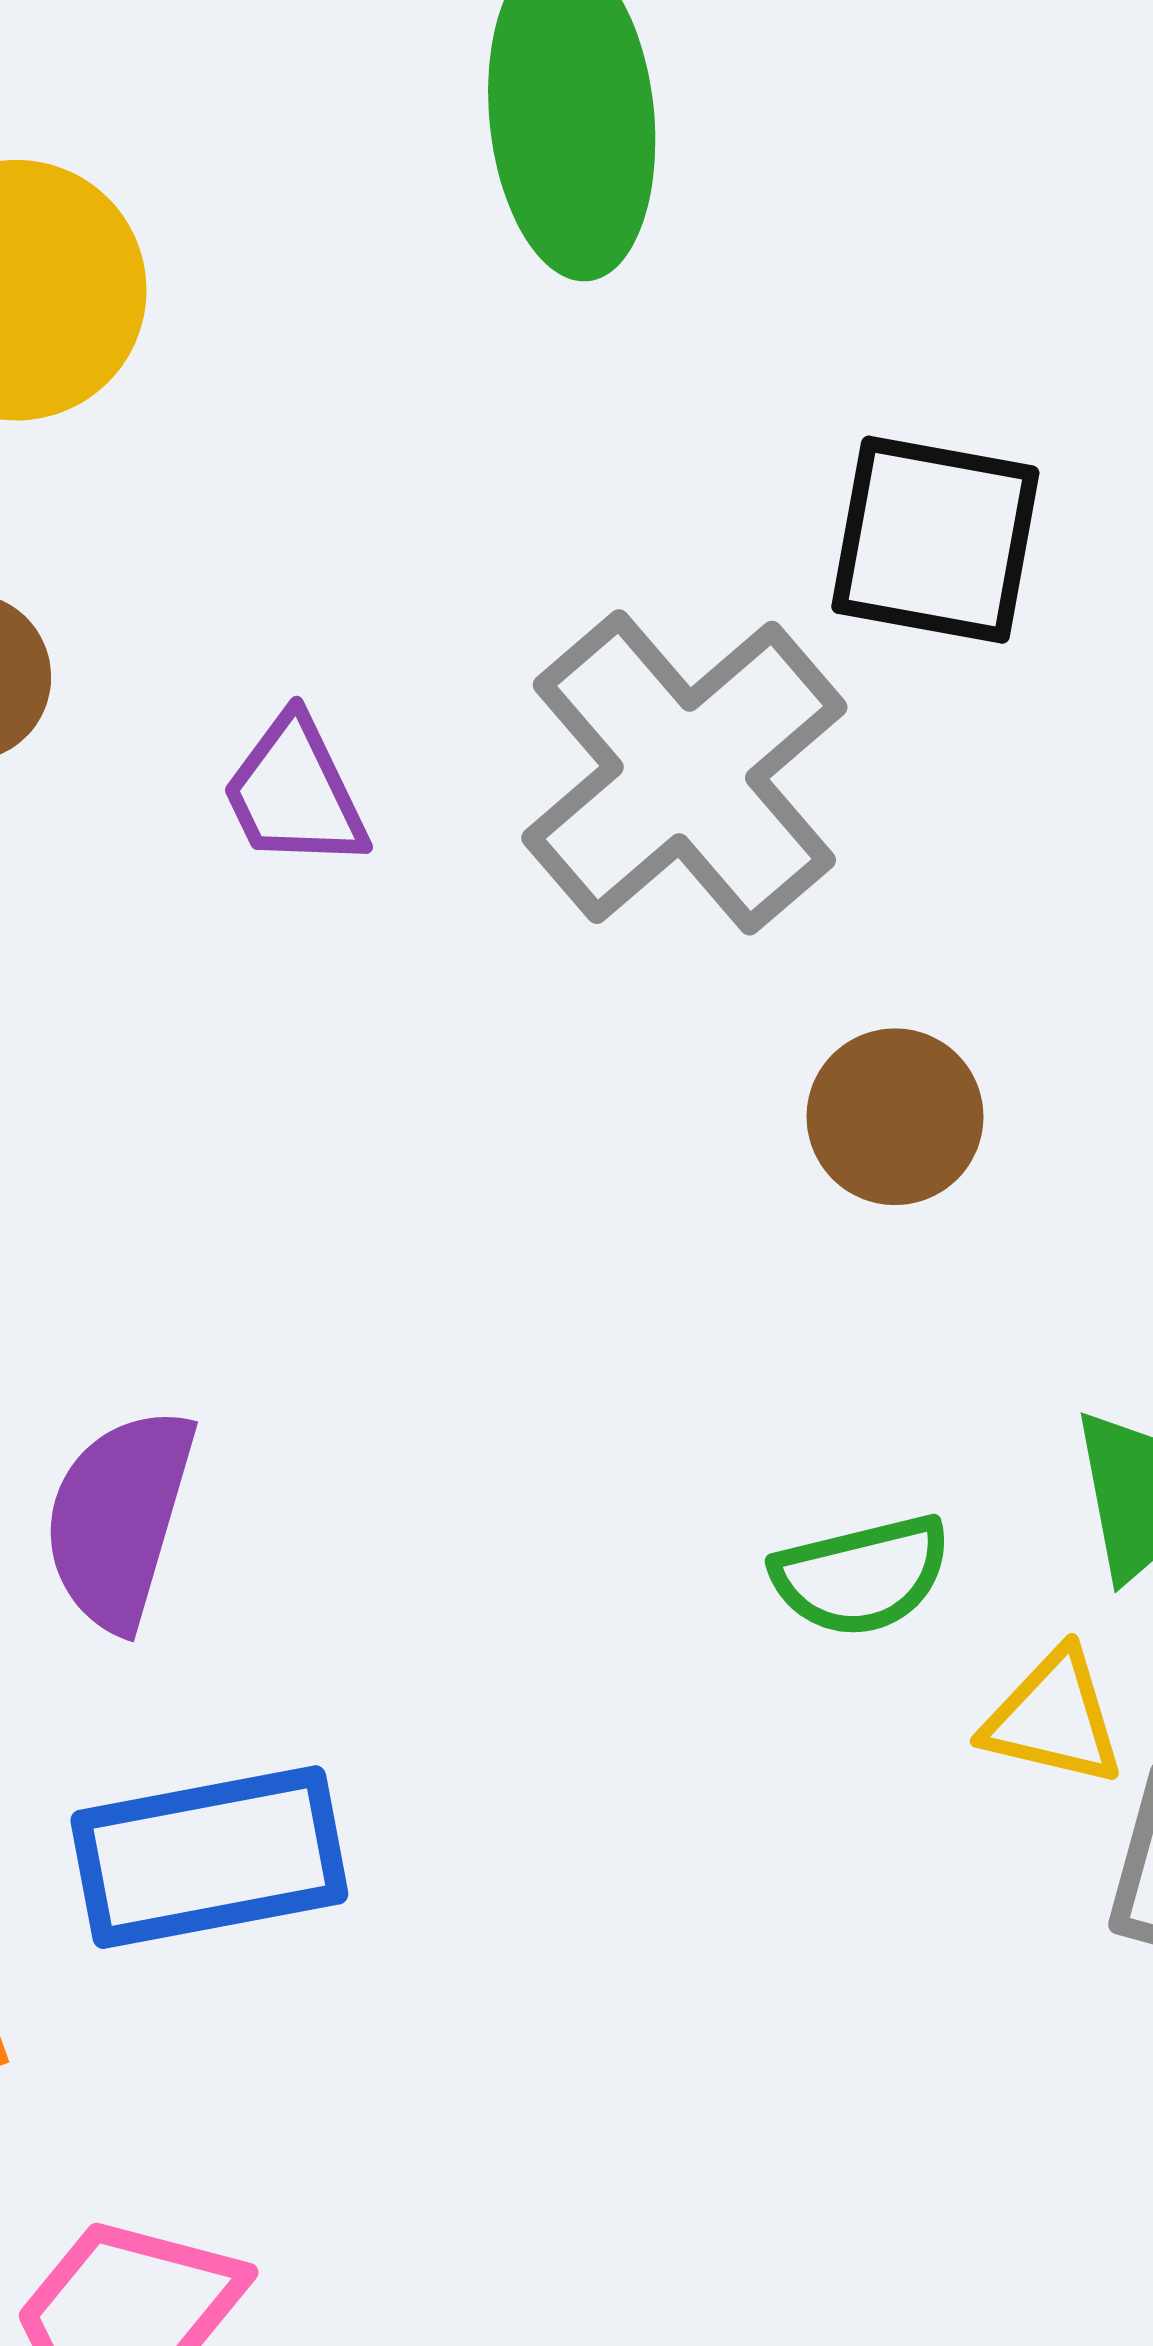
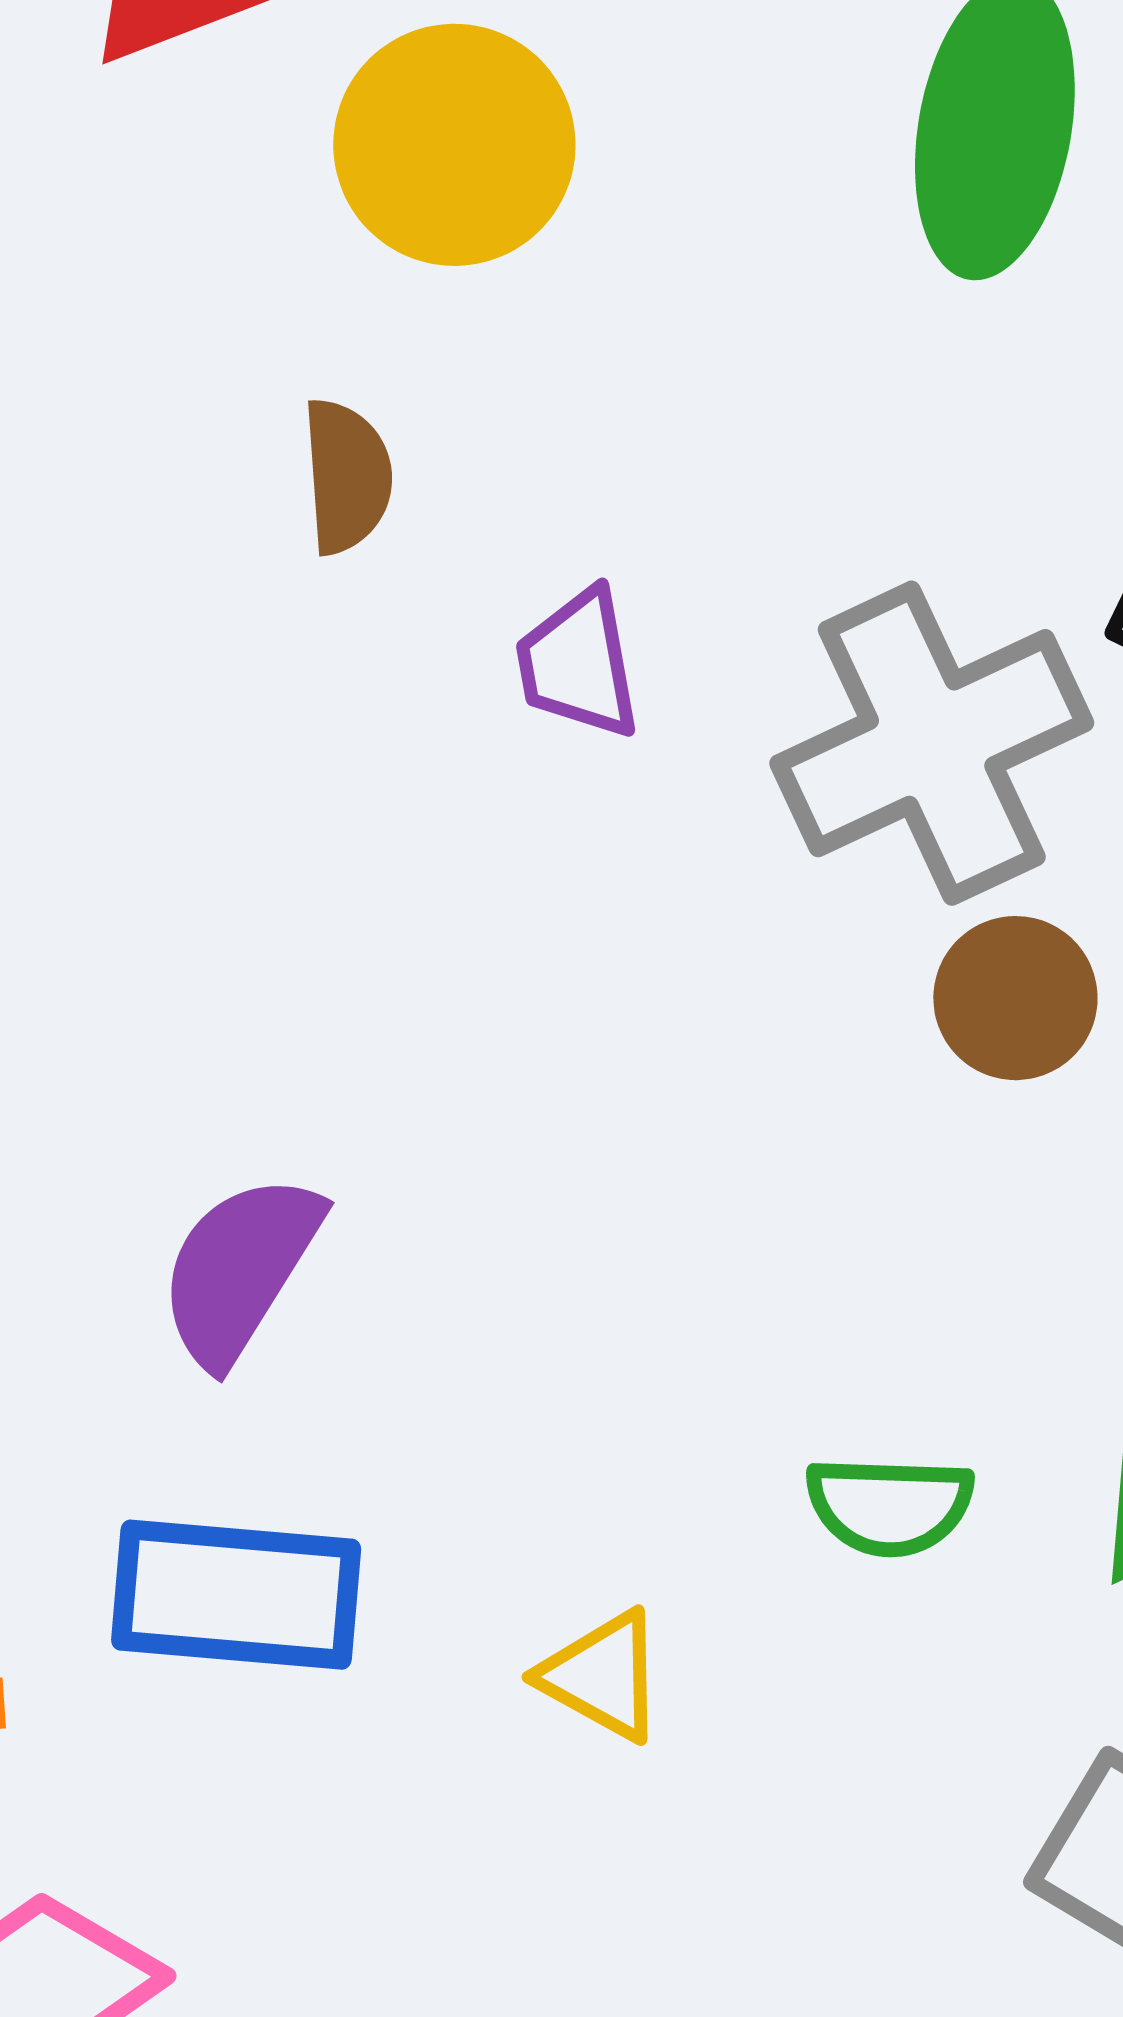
brown circle: (895, 1117) -> (1015, 998), moved
yellow triangle: (1053, 1718) -> (602, 1676), moved

